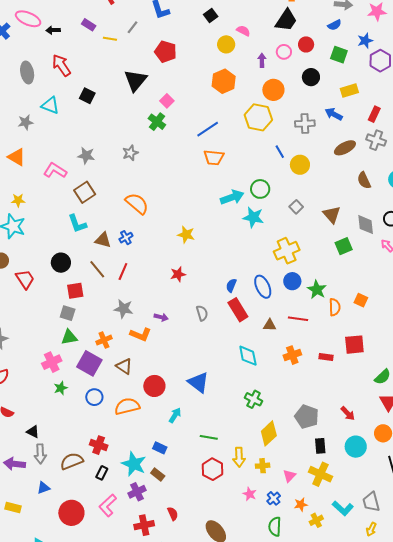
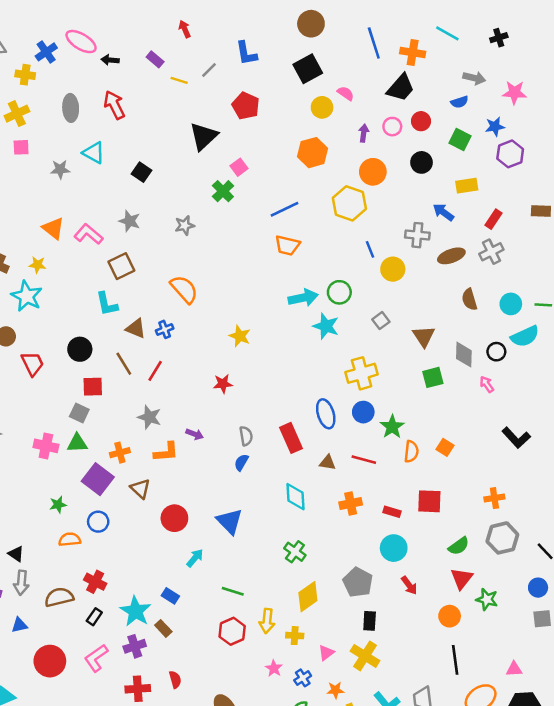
black square: (211, 15) -> (308, 69), size x1.6
black square: (87, 96) -> (141, 172), moved
gray cross: (305, 124) -> (417, 235), moved
gray cross: (376, 140) -> (491, 252), turned 36
orange triangle: (17, 157) -> (53, 228), moved
blue semicircle: (231, 285) -> (241, 462), moved
orange L-shape: (141, 334) -> (166, 452), turned -35
pink cross: (52, 362) -> (46, 446), moved, turned 30
orange semicircle: (127, 406) -> (70, 539), moved, size x0.7
cyan circle: (356, 447) -> (394, 548), moved

